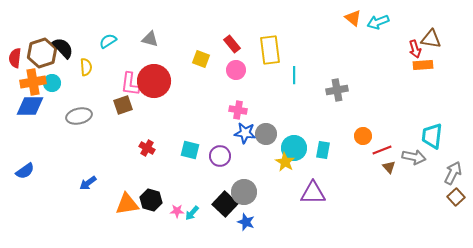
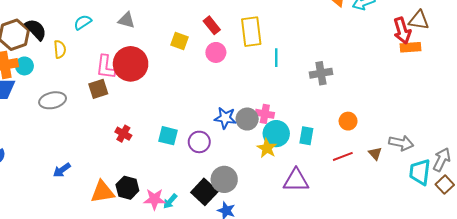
red arrow: (415, 49) -> (402, 31), size x1.4
pink cross: (238, 110) -> (265, 114), moved
cyan trapezoid: (432, 136) -> (420, 172), moved
red line: (382, 150) -> (343, 156), moved
pink star: (177, 211) -> (154, 199), size x1.5

